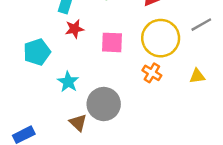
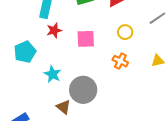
yellow circle: (161, 38) -> (125, 32), size x0.5

